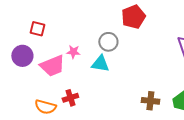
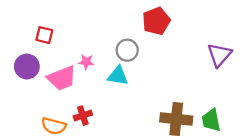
brown cross: (150, 101) -> (176, 119), size x1.5

